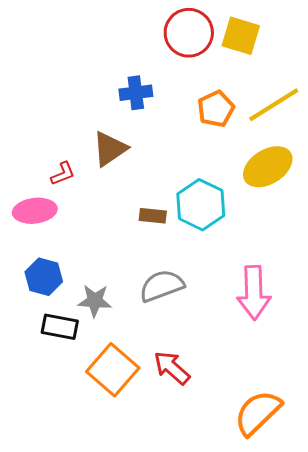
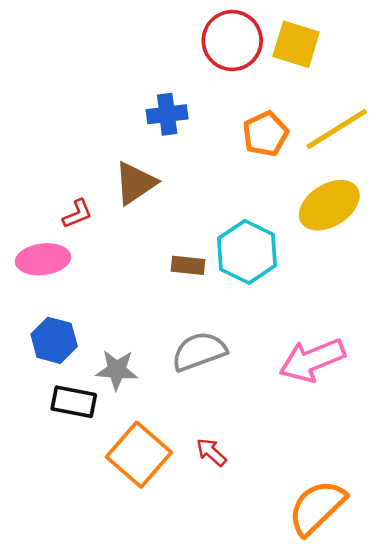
pink arrow: (254, 293) -> (312, 360), turned 70
red arrow: (172, 368) -> (211, 452), size x0.7

